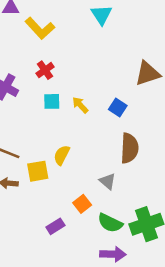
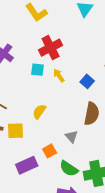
red cross: (45, 70) -> (51, 48), moved, size x1.6
yellow square: (38, 171) -> (16, 131), moved
purple rectangle: (55, 226) -> (27, 165), size x1.5

